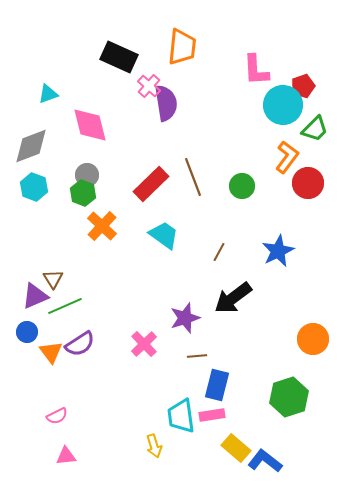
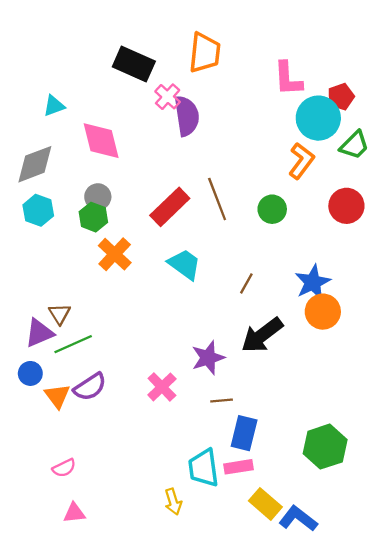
orange L-shape: (287, 157) -> (301, 161), moved
orange circle: (313, 339) -> (323, 312), moved

